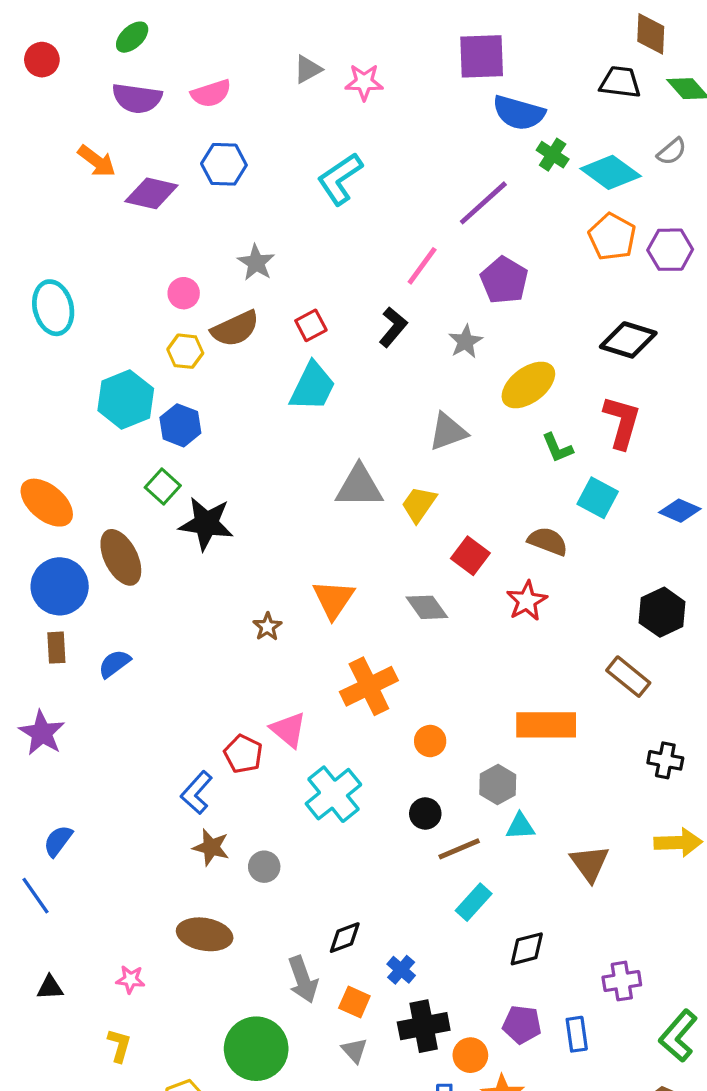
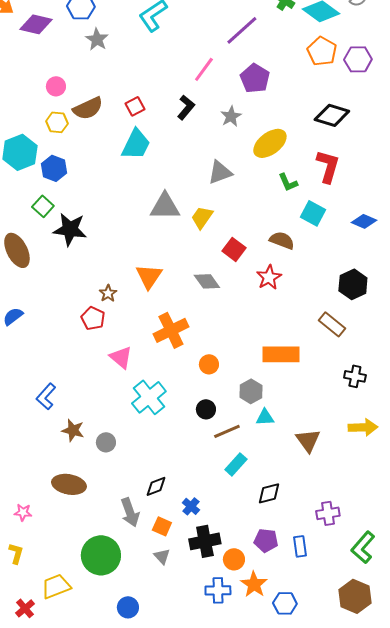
gray star: (256, 263) -> (97, 39), moved
red pentagon: (243, 754) -> (93, 318), moved
blue L-shape: (197, 793) -> (46, 396), moved

